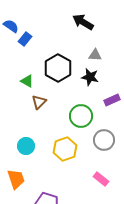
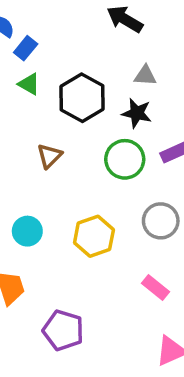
green triangle: (27, 81) -> (29, 84), moved
green circle: (81, 116) -> (125, 159), moved

